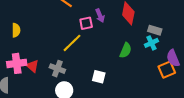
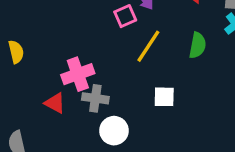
yellow line: (72, 43) -> (148, 46), moved
pink cross: (17, 63) -> (78, 74), moved

